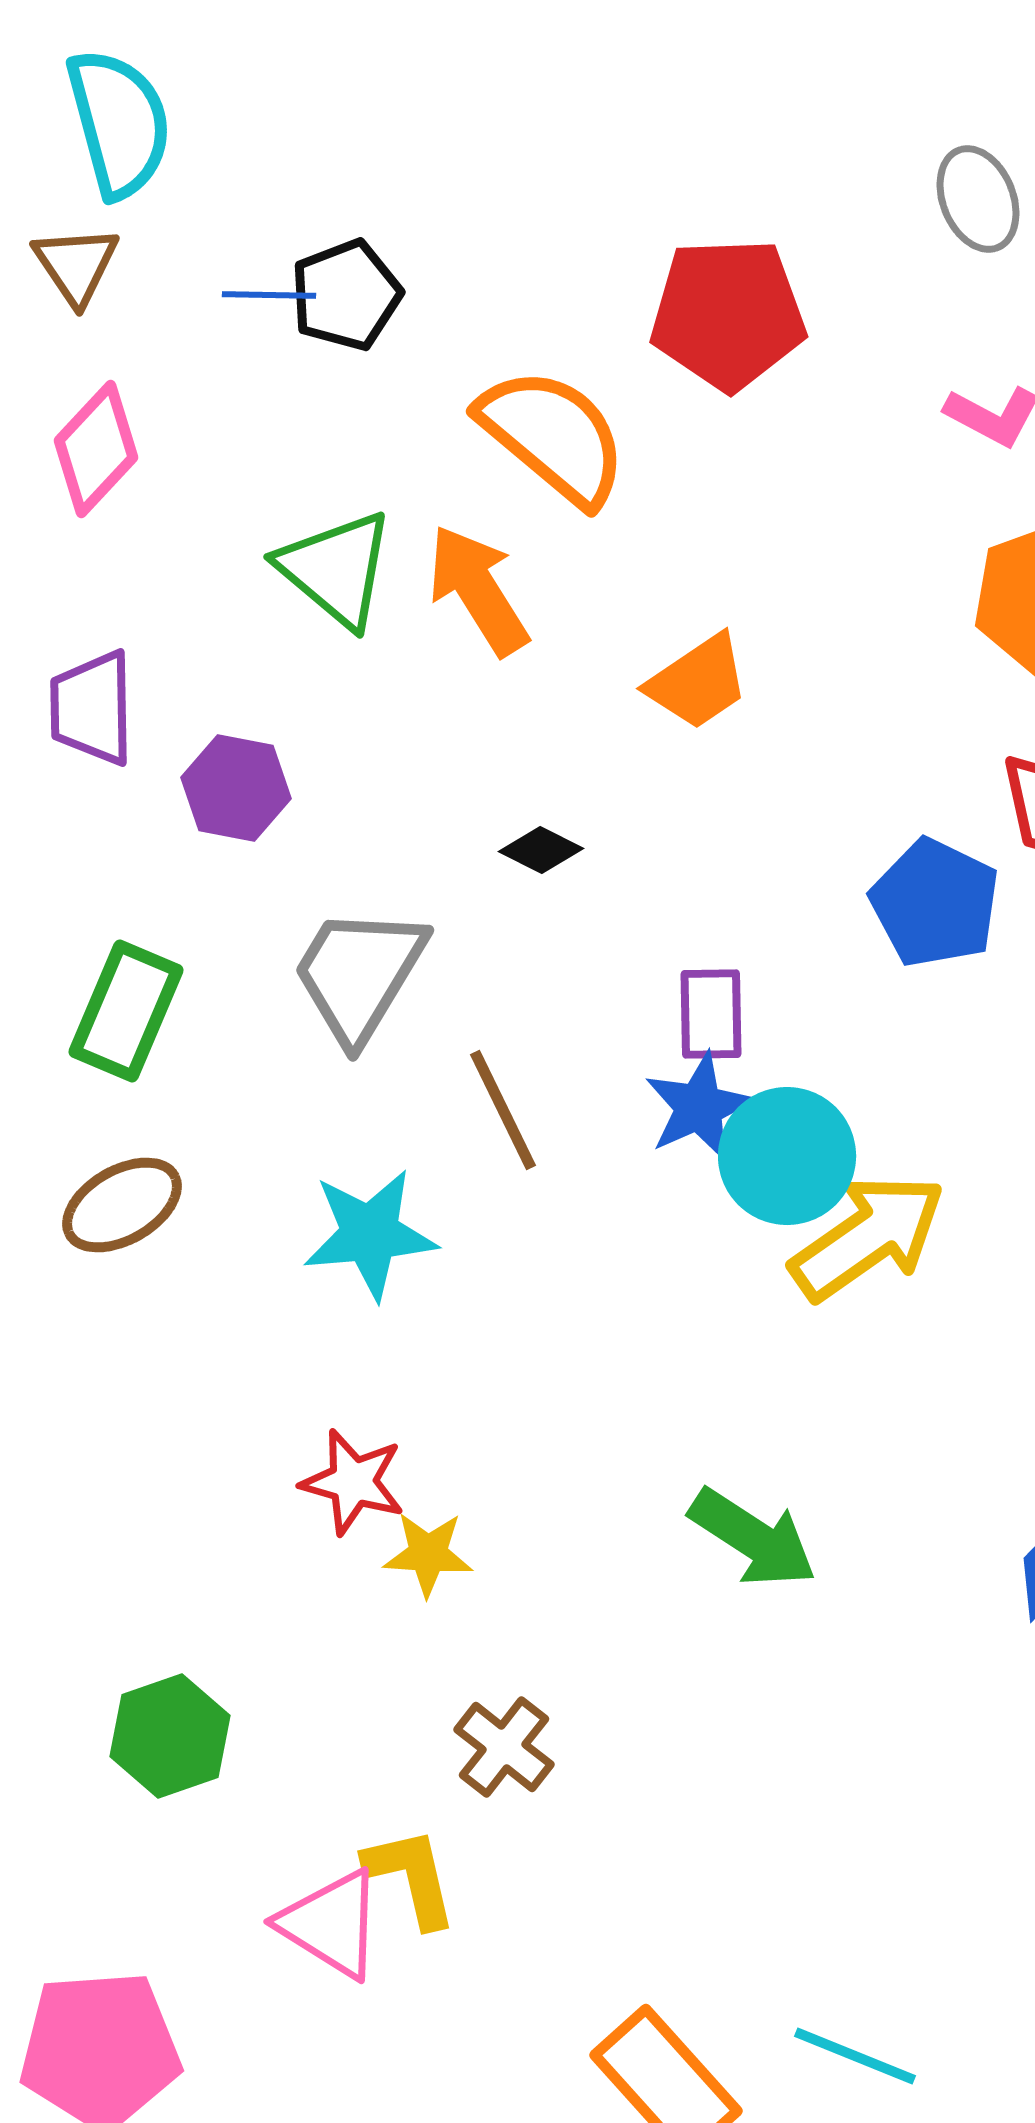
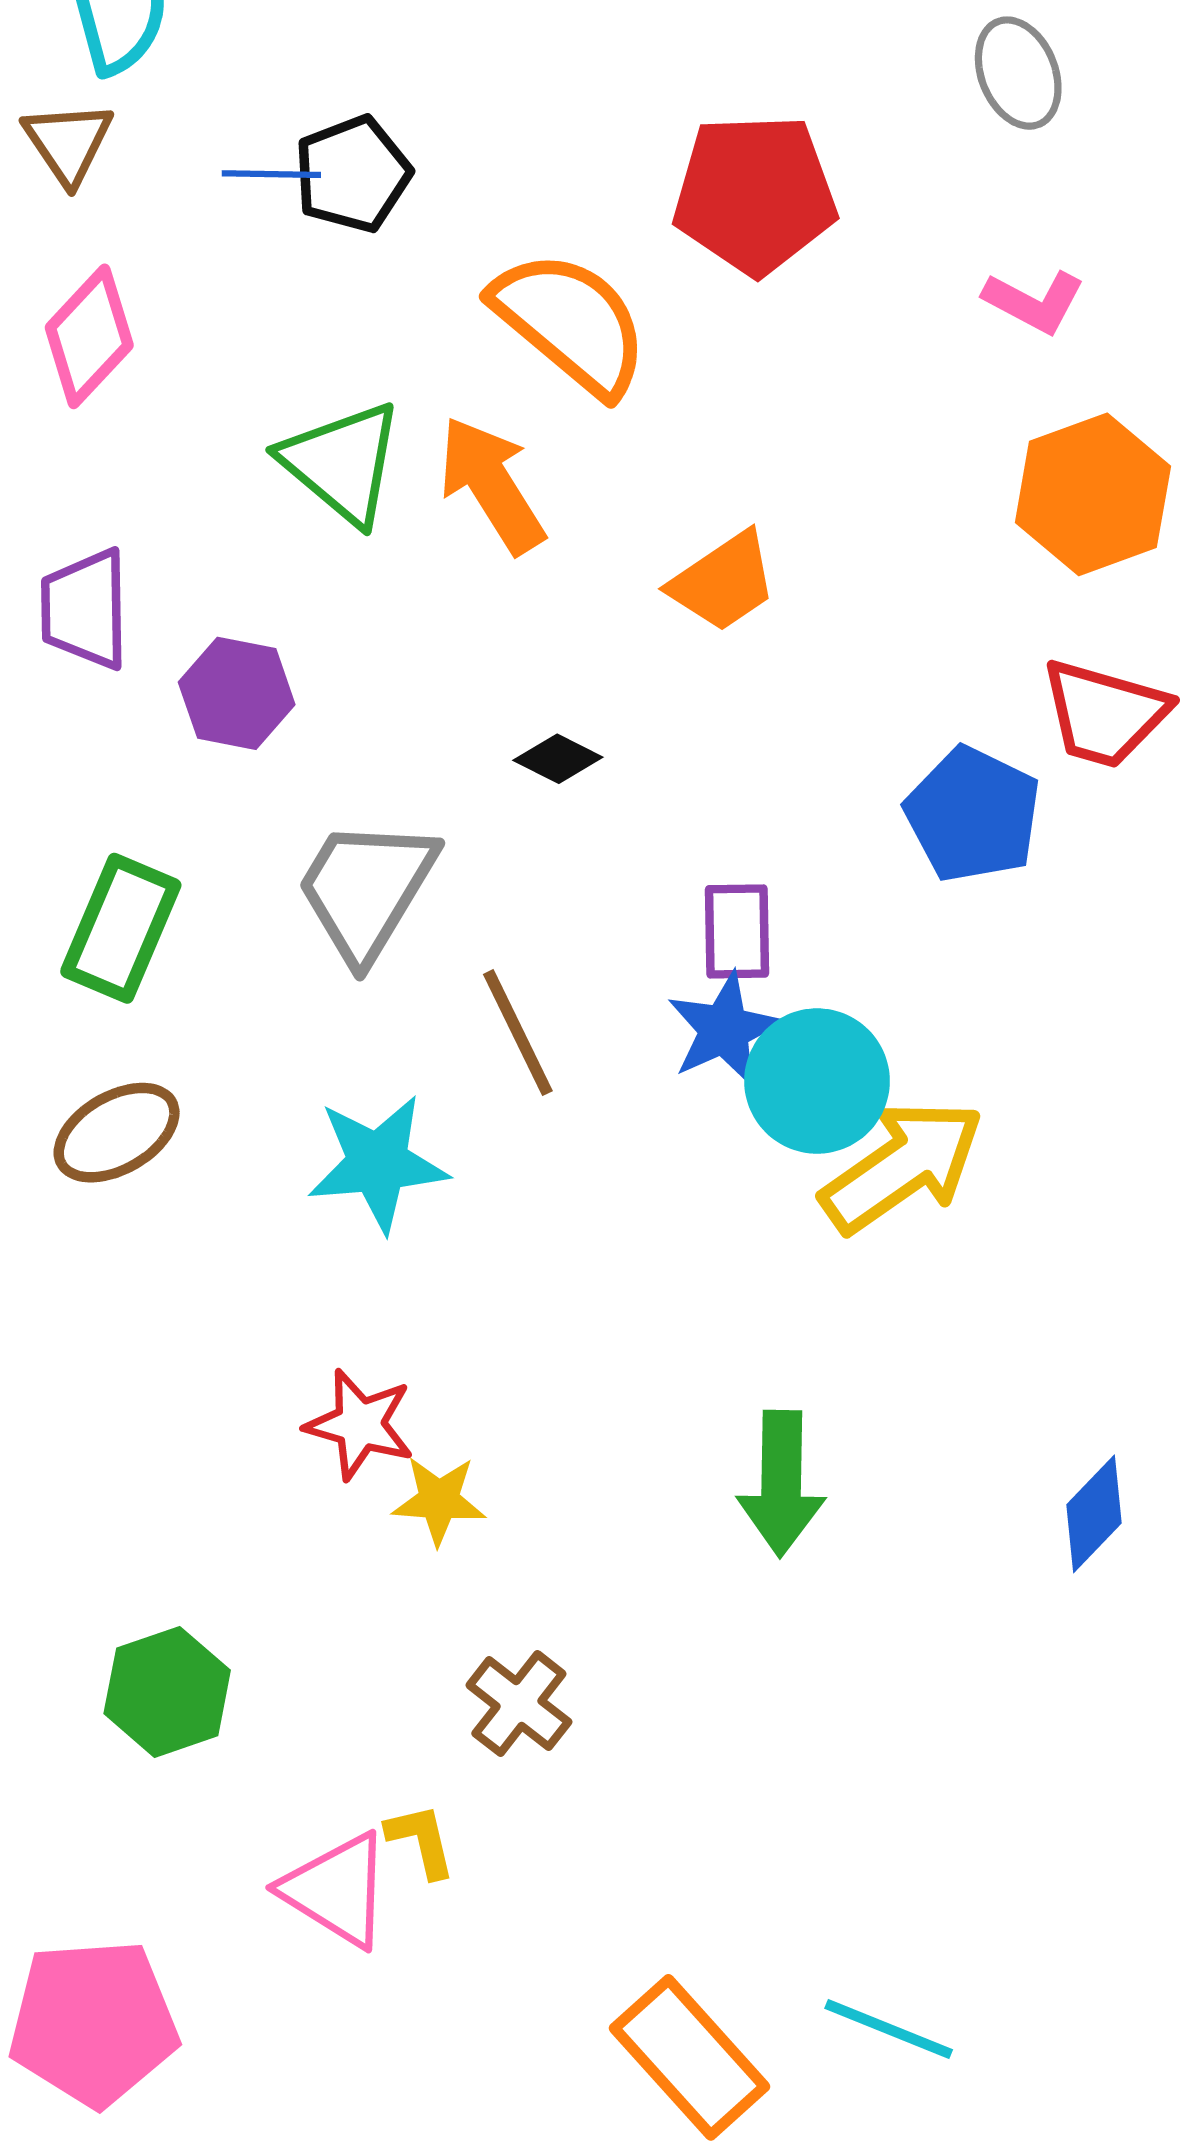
green arrow: (753, 1538) -> (781, 1483), turned 58
yellow L-shape: (411, 1877) -> (421, 1840), size x0.7

